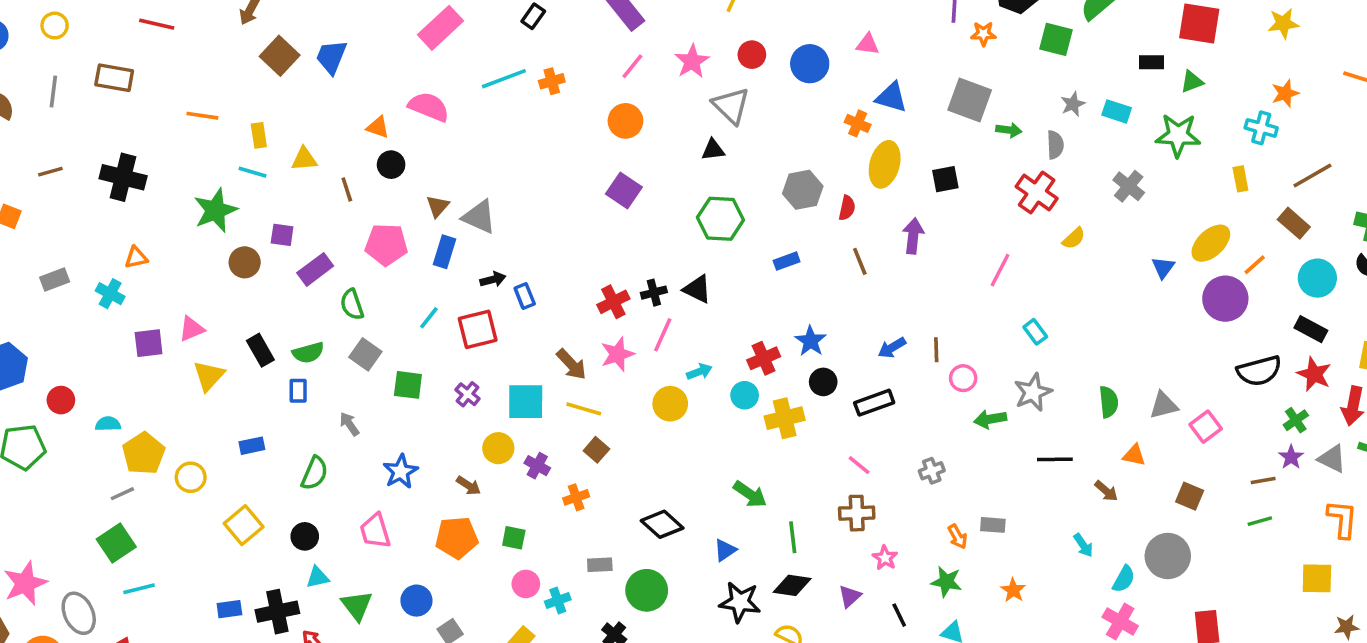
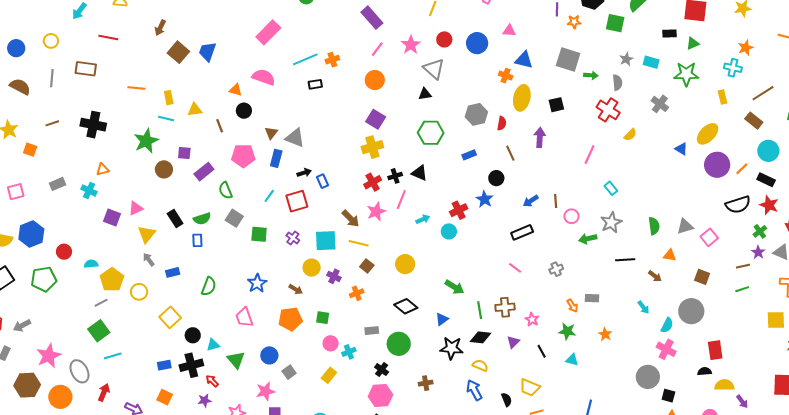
black rectangle: (533, 16) -> (315, 84), moved, turned 48
orange line: (1255, 265) -> (742, 169), moved
blue triangle: (1163, 267) -> (681, 149), turned -32
purple square: (149, 343) -> (112, 217), turned 30
black circle: (823, 382) -> (496, 178), moved
yellow circle: (670, 404) -> (405, 264), moved
yellow cross: (785, 418) -> (372, 147), moved
gray arrow: (349, 424) -> (149, 259), moved
brown cross: (857, 513) -> (505, 307), moved
black circle: (305, 536) -> (193, 335), moved

